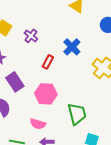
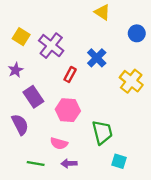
purple cross: (31, 36) -> (51, 46), size x1.6

